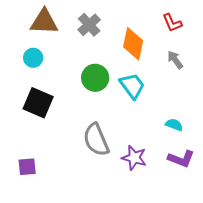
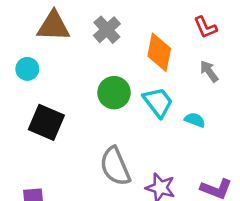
cyan circle: (33, 58) -> (27, 69), moved
cyan semicircle: (174, 125) -> (195, 120), moved

